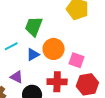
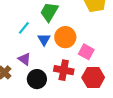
cyan line: (11, 46) -> (24, 28), turned -32
blue triangle: (33, 55) -> (44, 39), turned -40

